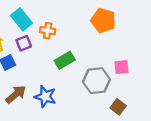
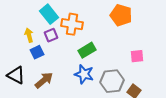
orange cross: (48, 31) -> (72, 24), size x1.5
gray hexagon: (96, 81) -> (112, 81), moved
blue star: (45, 97) -> (84, 74), moved

